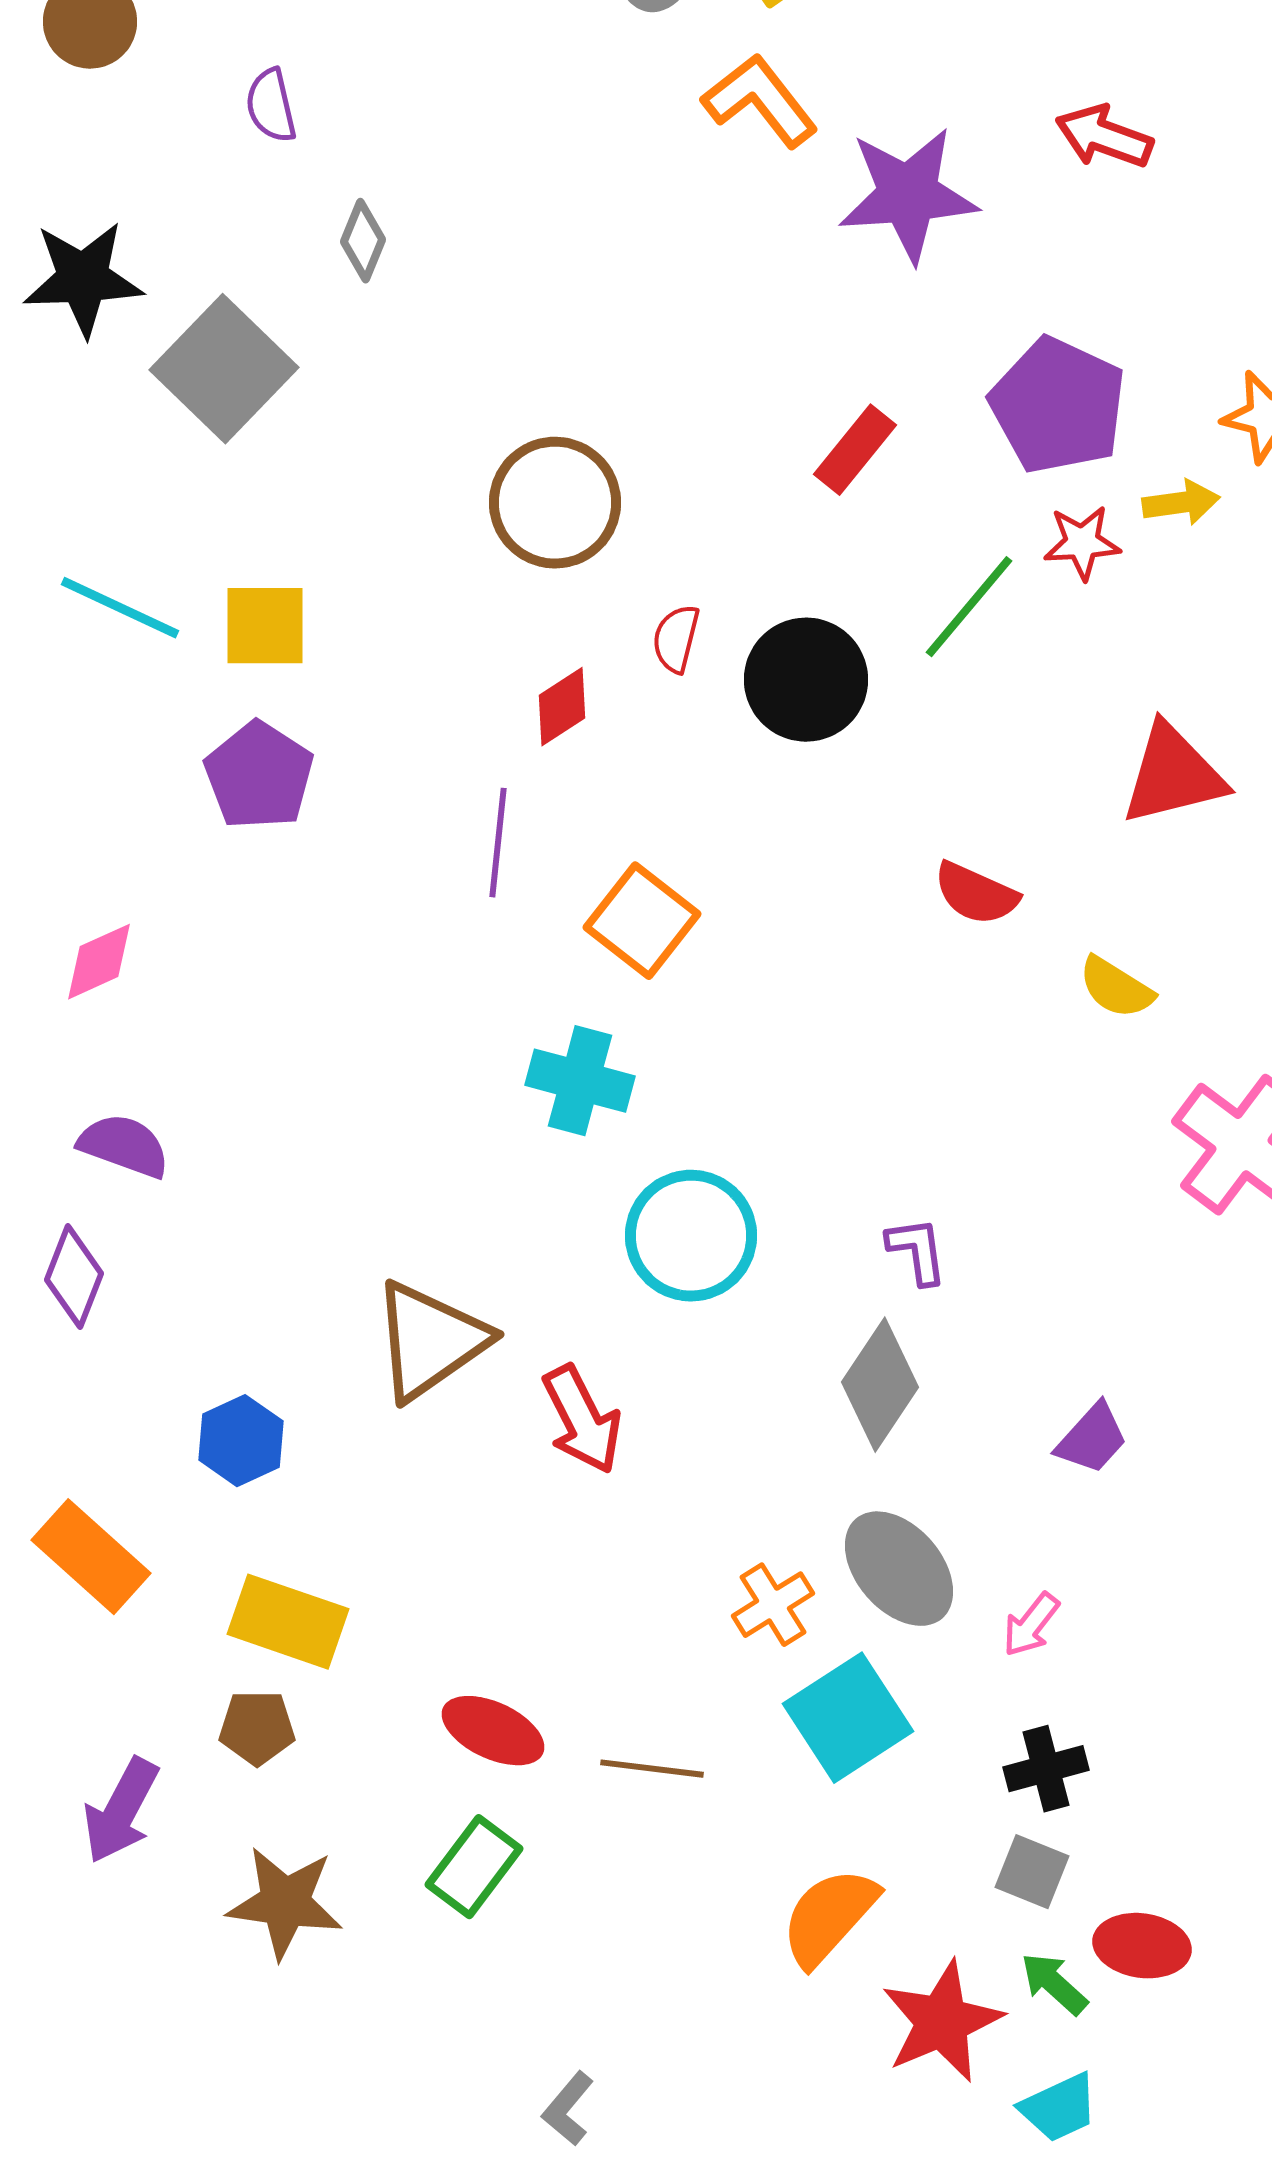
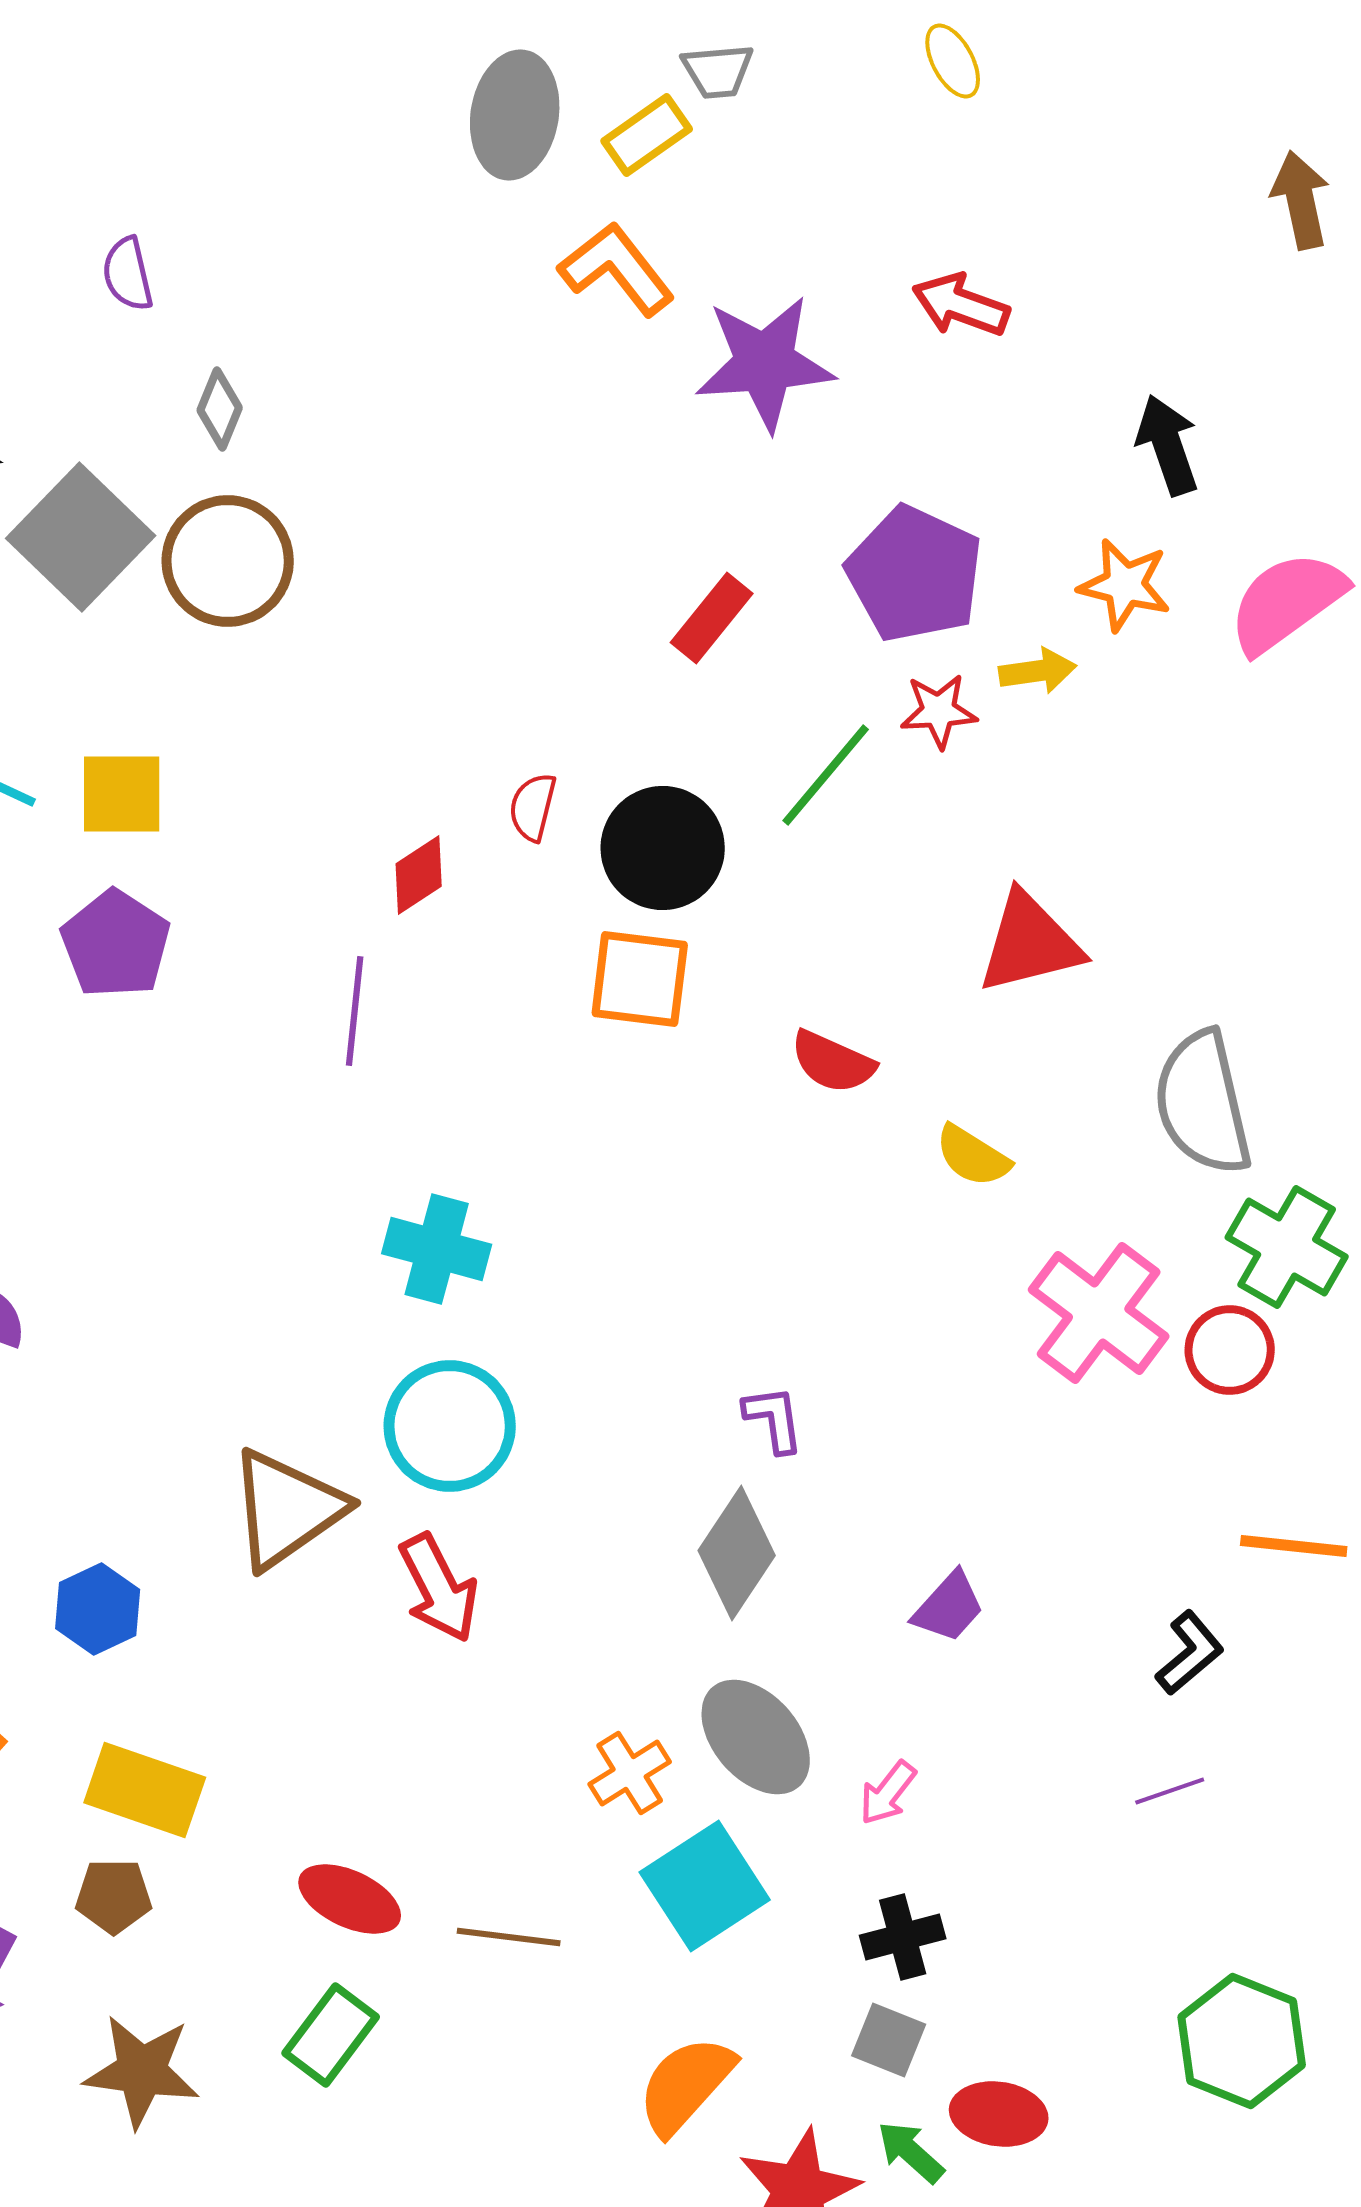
brown circle: (555, 503) -> (228, 561), moved
orange square: (642, 921) -> (640, 979), moved, turned -31
cyan circle: (691, 1236) -> (450, 1426), moved

